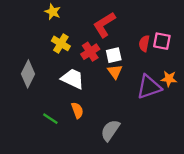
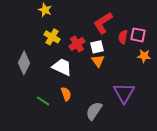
red L-shape: (104, 25) -> (103, 23), moved
orange star: (169, 79) -> (144, 56), moved
purple triangle: (149, 87) -> (124, 93), moved, turned -40

